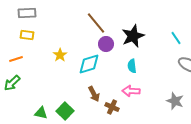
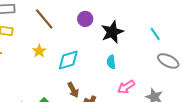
brown line: (96, 23) -> (44, 19), moved
purple circle: (106, 44) -> (85, 19), moved
pink arrow: (131, 91) -> (126, 87), moved, turned -36

